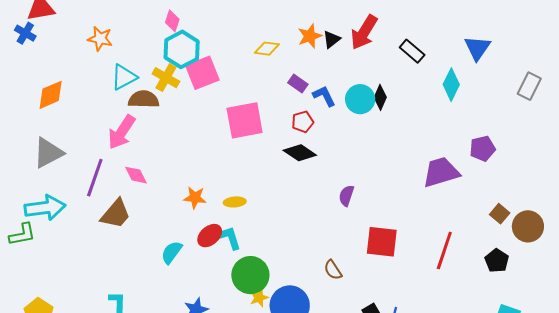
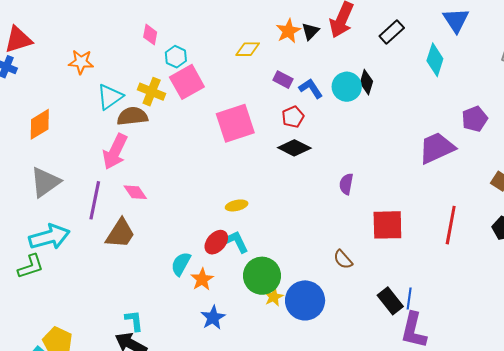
cyan hexagon: (182, 49) -> (176, 57), moved, size x0.6
black rectangle: (412, 51) -> (392, 32), turned -75
orange star: (195, 198) -> (202, 279), moved, turned -30

